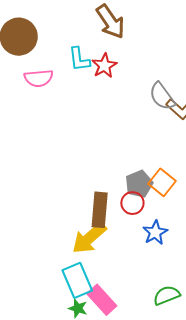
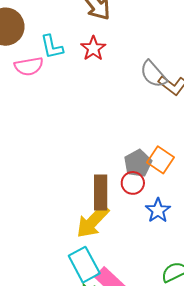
cyan L-shape: (79, 59) -> (52, 47), moved

